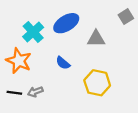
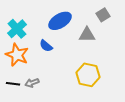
gray square: (126, 17) -> (103, 15), moved
cyan cross: (33, 32) -> (17, 29), moved
blue semicircle: (63, 63) -> (46, 46), moved

